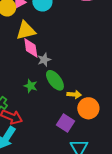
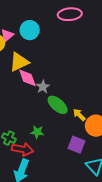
green star: (31, 86) -> (37, 132), moved
yellow arrow: (74, 94) -> (79, 115), turned -128

